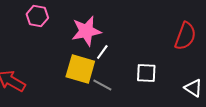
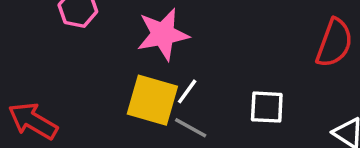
white line: (102, 52) -> (187, 91), moved

